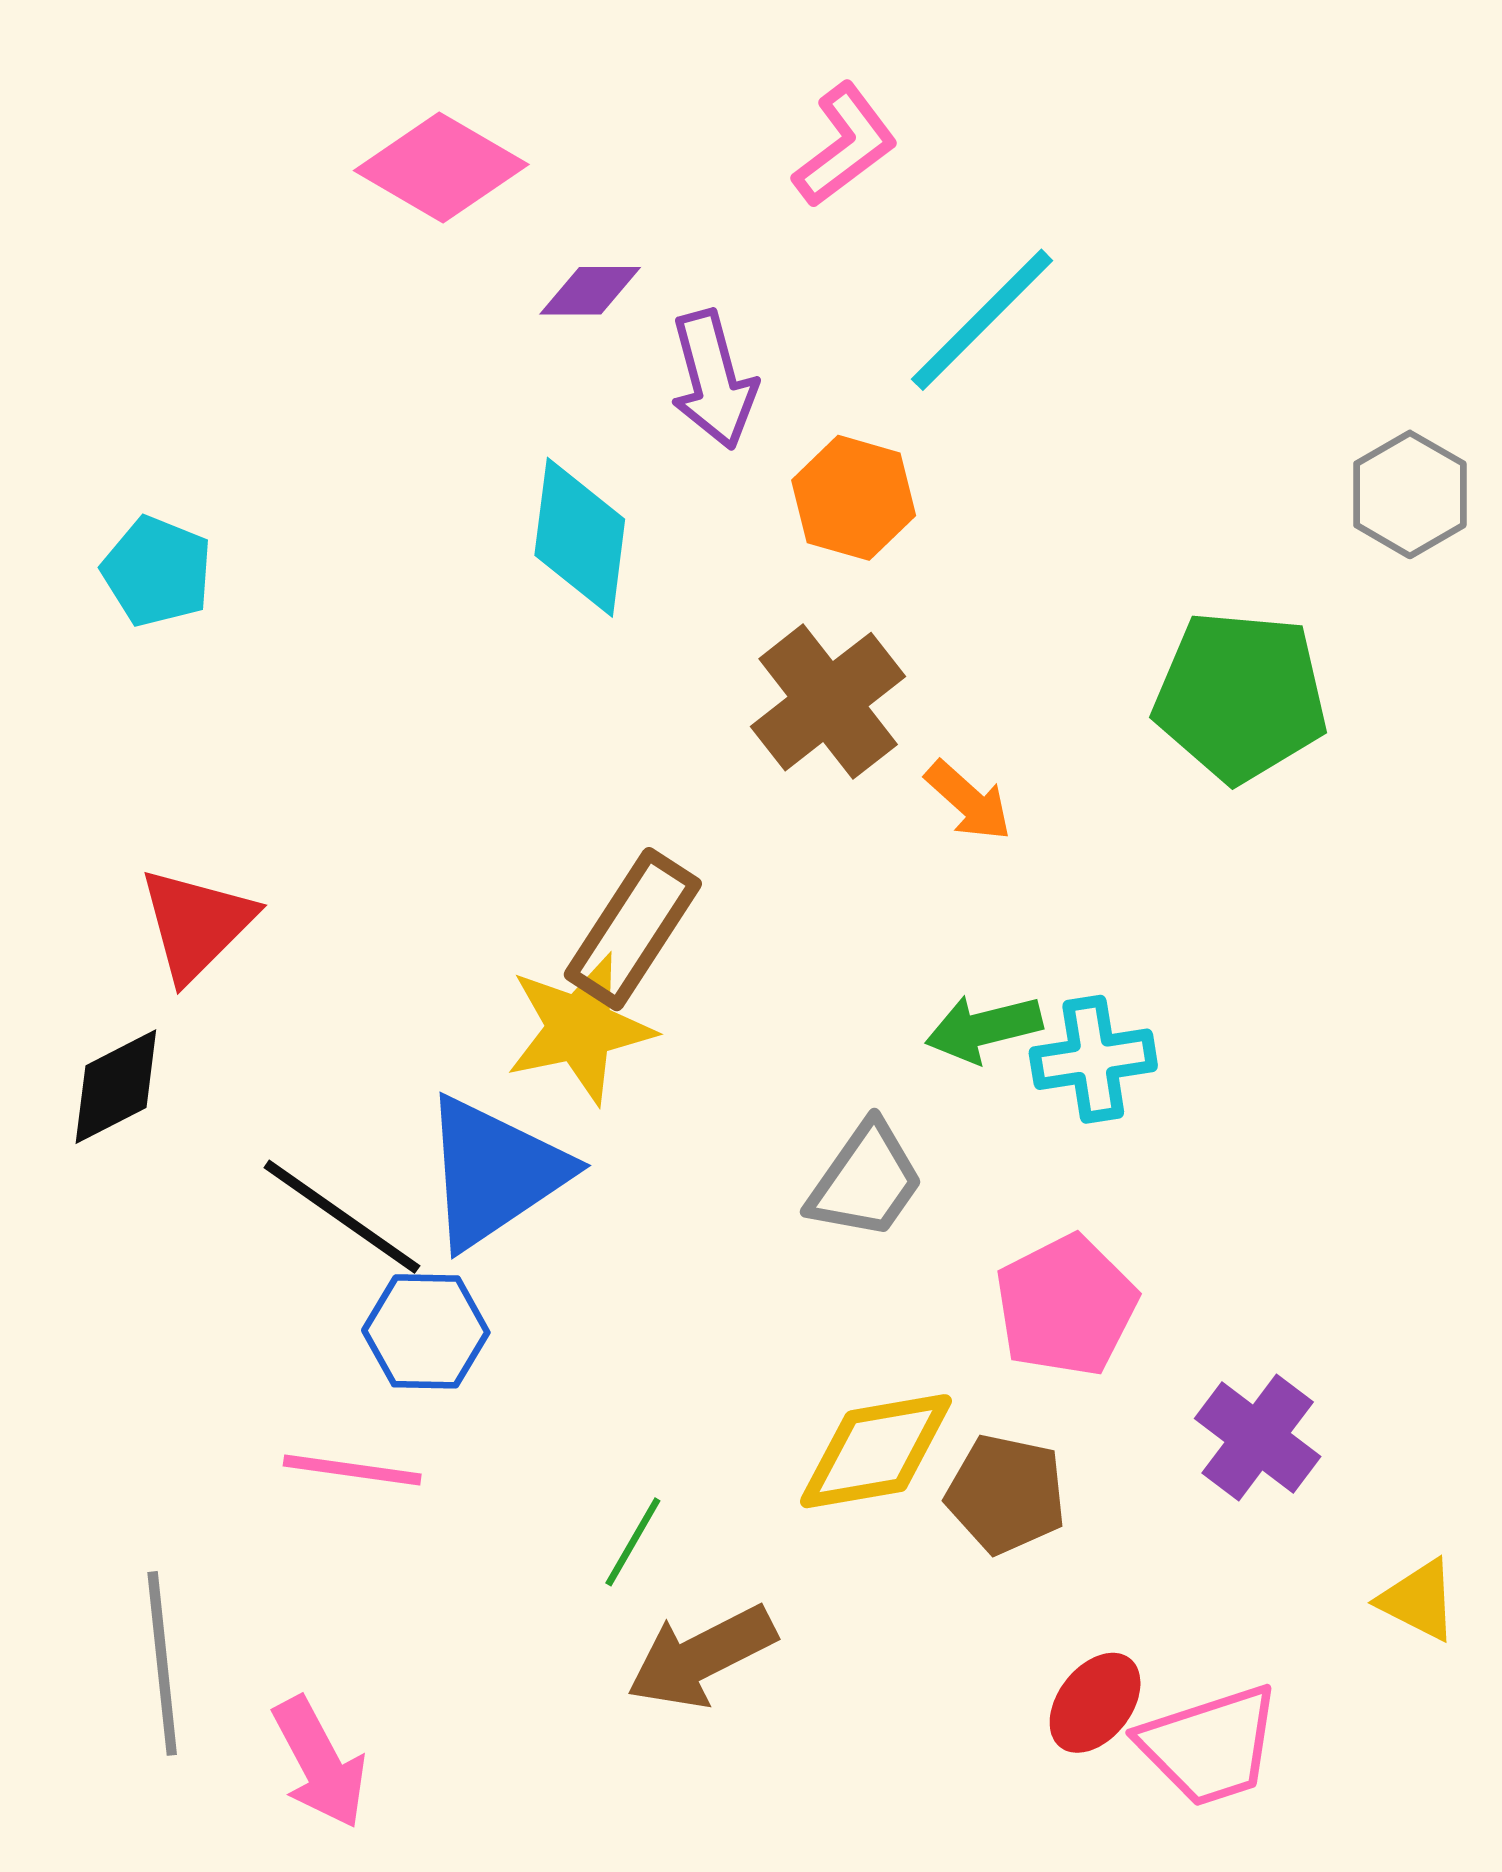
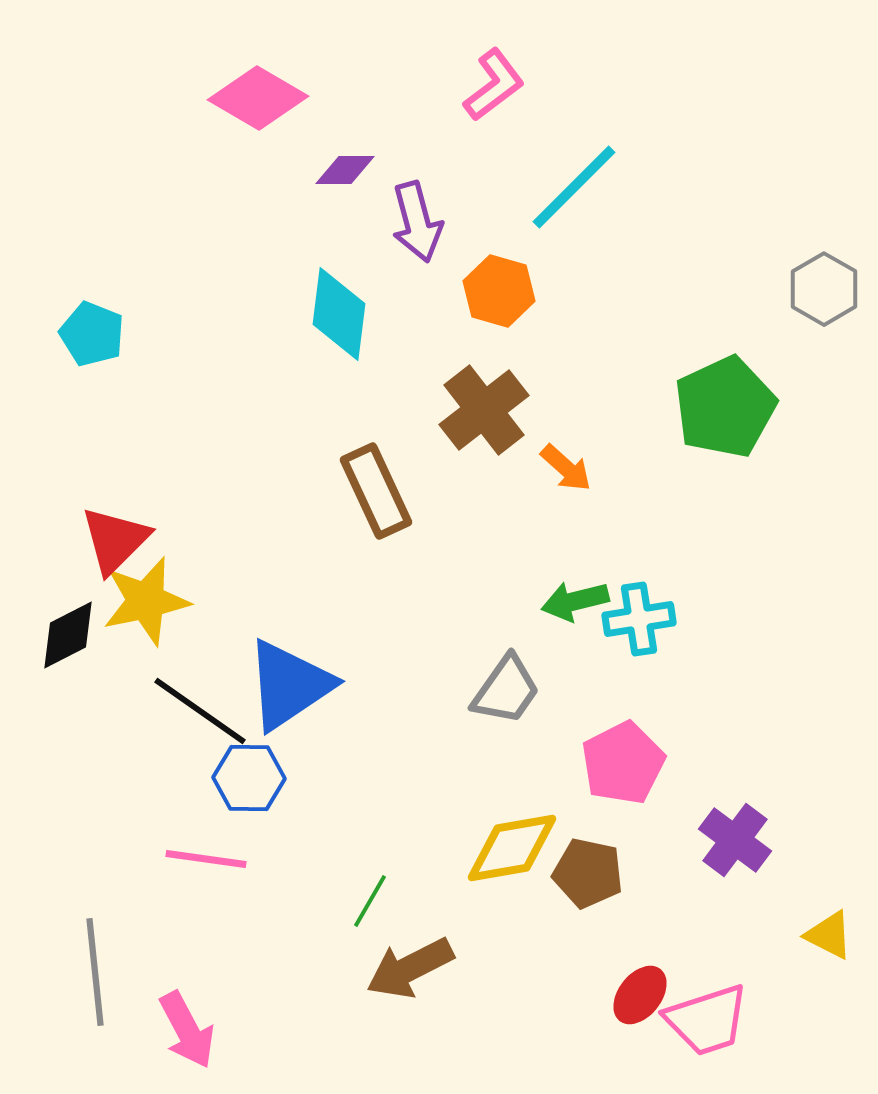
green pentagon: (1241, 696) -> (725, 407), turned -30
brown rectangle: (633, 929) -> (376, 491), moved, turned -58
yellow star: (580, 1028) -> (146, 601), moved

